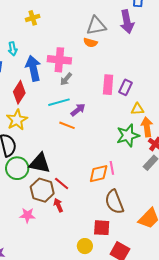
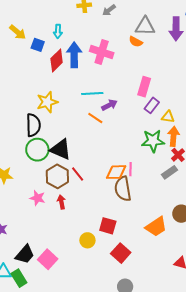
gray arrow: (66, 79) -> (109, 10), moved
purple rectangle: (126, 87) -> (152, 105), moved
red diamond: (19, 92) -> (57, 60), moved
brown semicircle: (114, 202) -> (123, 189), moved
red arrow: (58, 205) -> (61, 202), moved

